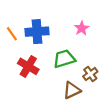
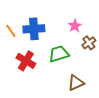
brown cross: (90, 74) -> (89, 43), moved
brown triangle: (72, 90) -> (76, 83), moved

